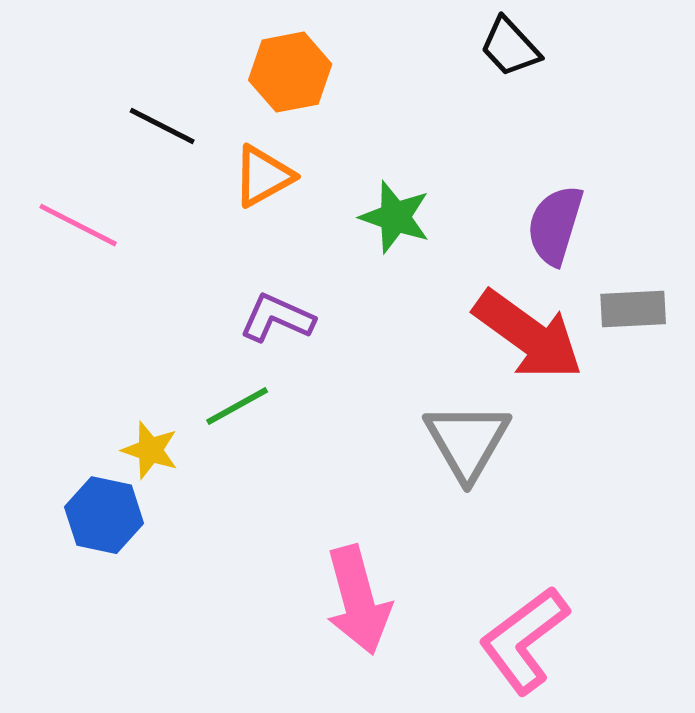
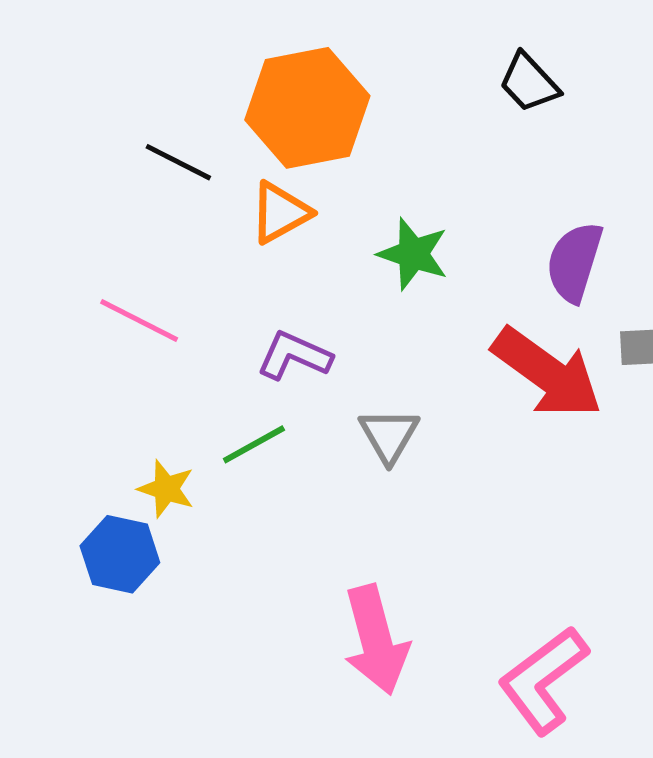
orange hexagon: (290, 72) -> (307, 108), size x1.5
pink line: (78, 225) -> (139, 320), moved
gray triangle: (467, 441) -> (389, 435), moved, size x0.7

